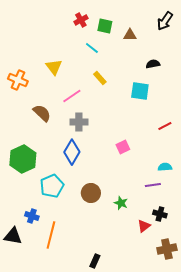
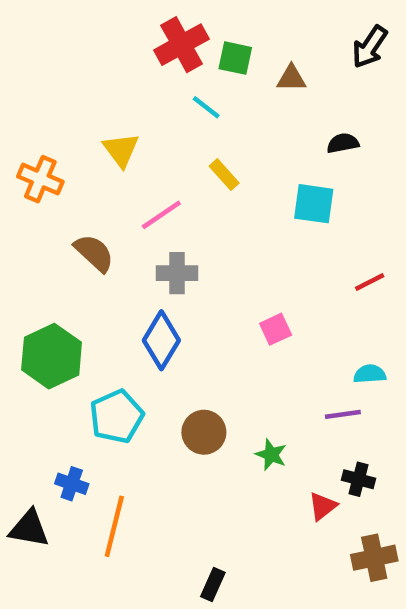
red cross: (81, 20) -> (181, 45), size x1.6

